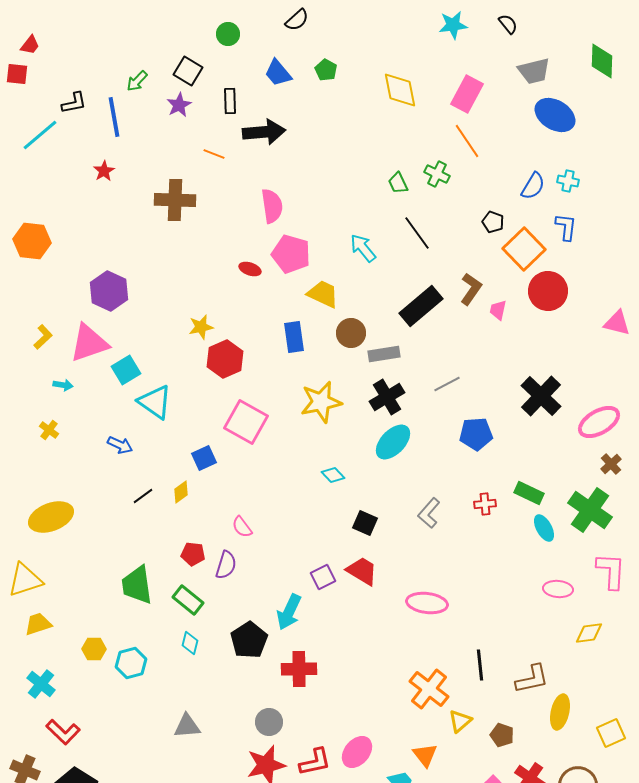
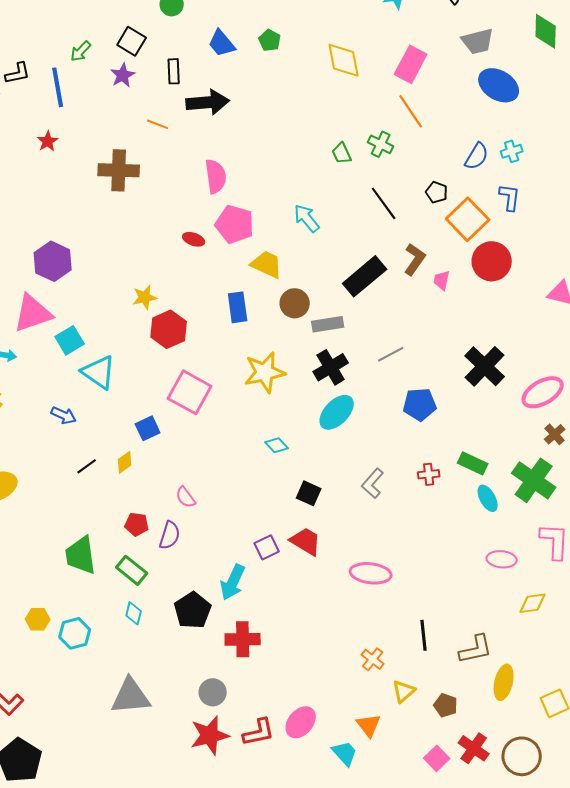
cyan cross: (568, 181) -> (512, 151), turned -30
black line: (417, 233) -> (384, 203), moved
orange cross: (429, 689) -> (373, 659), size x0.6
gray triangle: (187, 726) -> (131, 696), size x1.5

